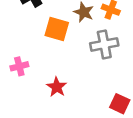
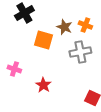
pink cross: (19, 66) -> (14, 69), turned 32

